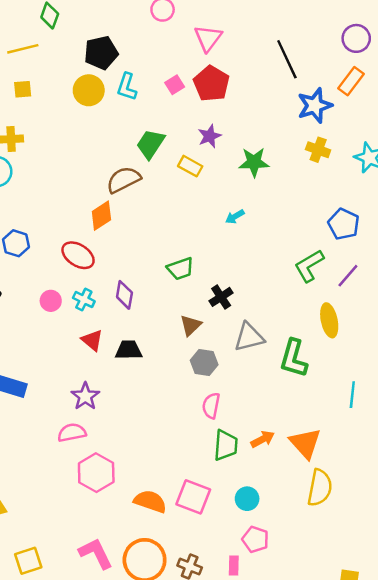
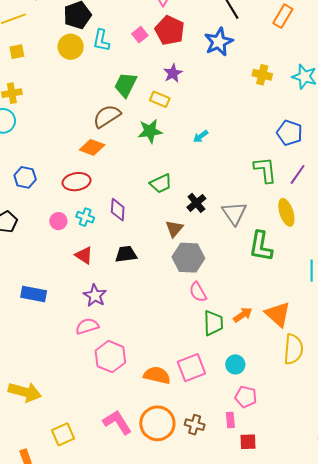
blue star: (315, 106) -> (219, 42), moved
green star: (254, 162) -> (150, 131), moved
orange diamond: (101, 216) -> (92, 147), turned 60
red ellipse: (78, 255) -> (77, 182), turned -36
green L-shape: (309, 266) -> (265, 170), turned 120
gray triangle: (249, 337) -> (234, 213), moved, turned -44
red triangle: (92, 340) -> (84, 255), moved
gray hexagon: (204, 362) -> (188, 258), size x1.4
pink semicircle: (211, 406) -> (198, 292), turned -35
pink square: (193, 497) -> (191, 368), turned -36

